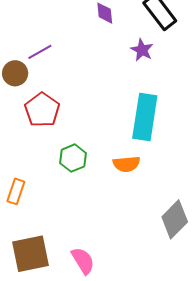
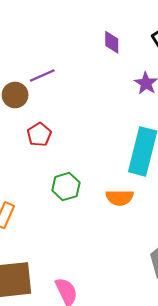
red pentagon: (42, 110) -> (39, 135), size x0.7

